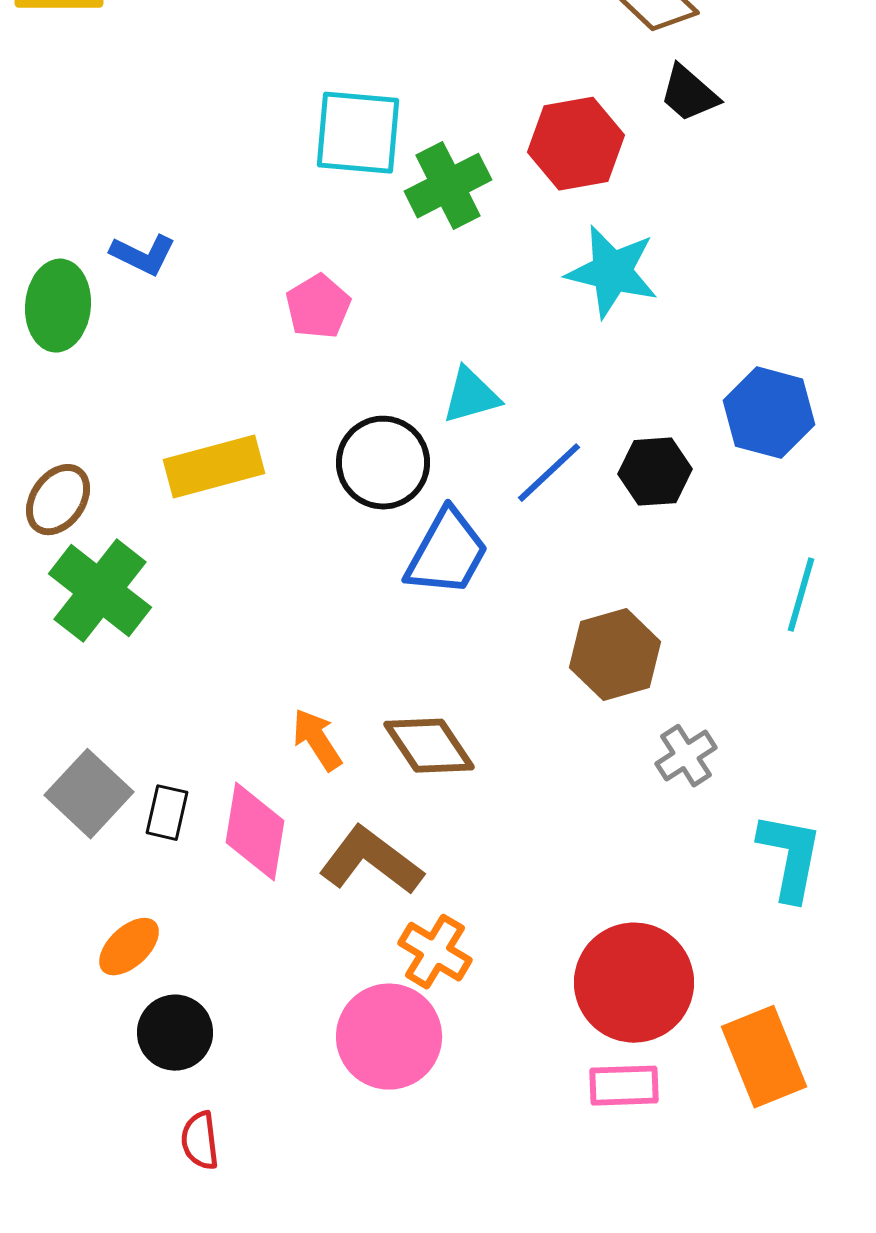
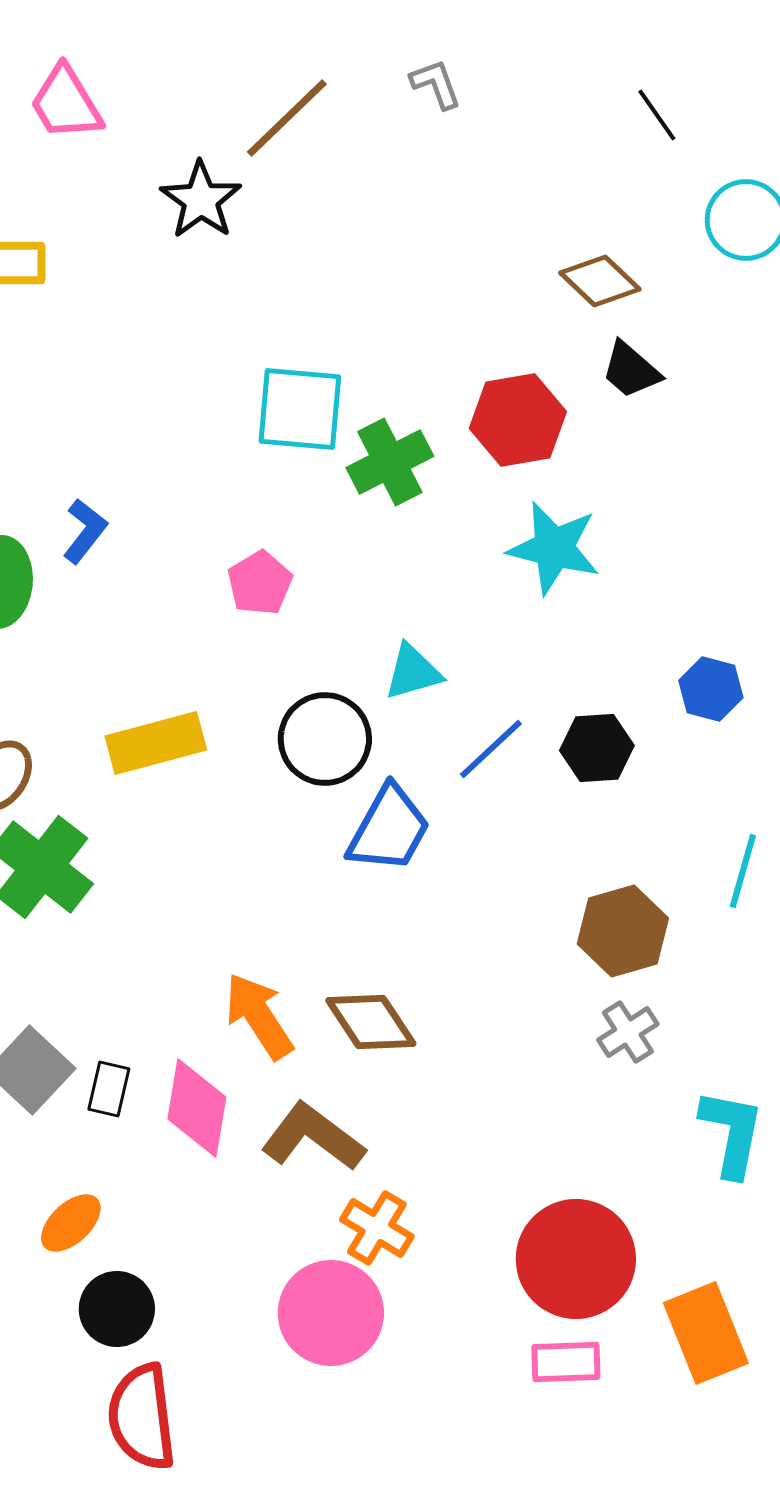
blue L-shape: (143, 255) -> (85, 531), turned -78
blue hexagon: (769, 413) -> (711, 689), size x0.7
brown hexagon: (615, 655) -> (623, 931), moved
orange arrow: (317, 740) -> (259, 1016), size x1.4
red semicircle: (200, 1141) -> (142, 1417), size x1.8

